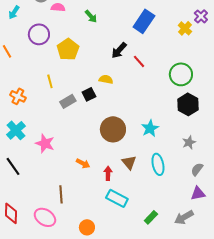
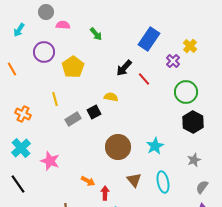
purple cross: (201, 16) -> (173, 61), moved
red arrow: (108, 173) -> (105, 193), moved

